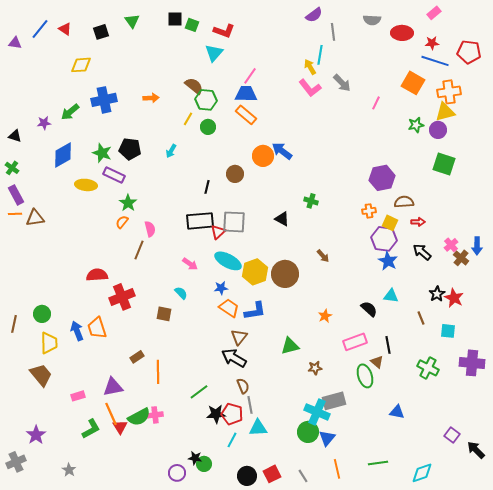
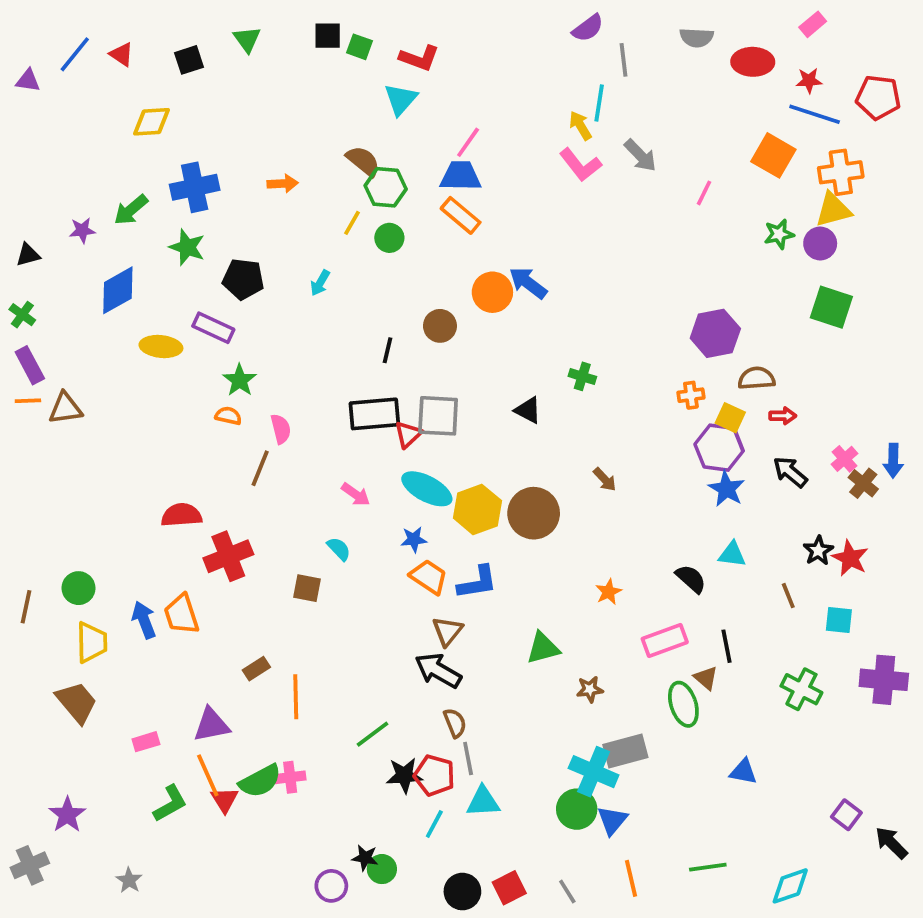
black triangle: (15, 136) -> (28, 255), turned -32
green star: (102, 153) -> (187, 247), moved
orange semicircle: (122, 222) -> (228, 416), turned 64

